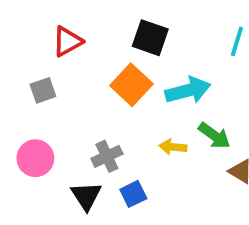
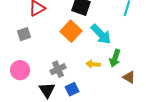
cyan arrow: (188, 90) -> (101, 34), turned 60
green arrow: (214, 136) -> (115, 58), turned 72

